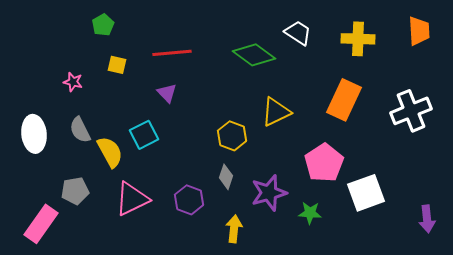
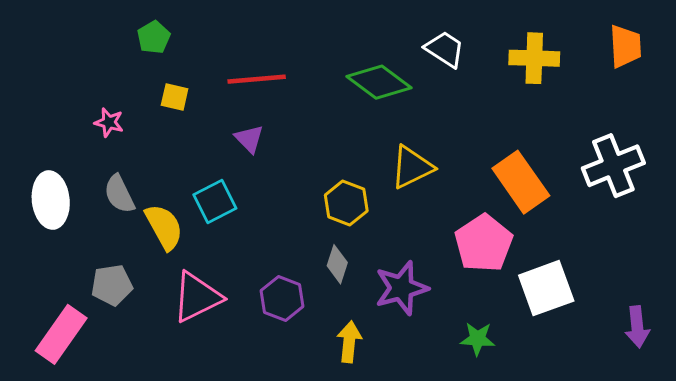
orange rectangle: (344, 100) -> (521, 182), moved, turned -60
green star: (310, 213) -> (478, 339), moved

